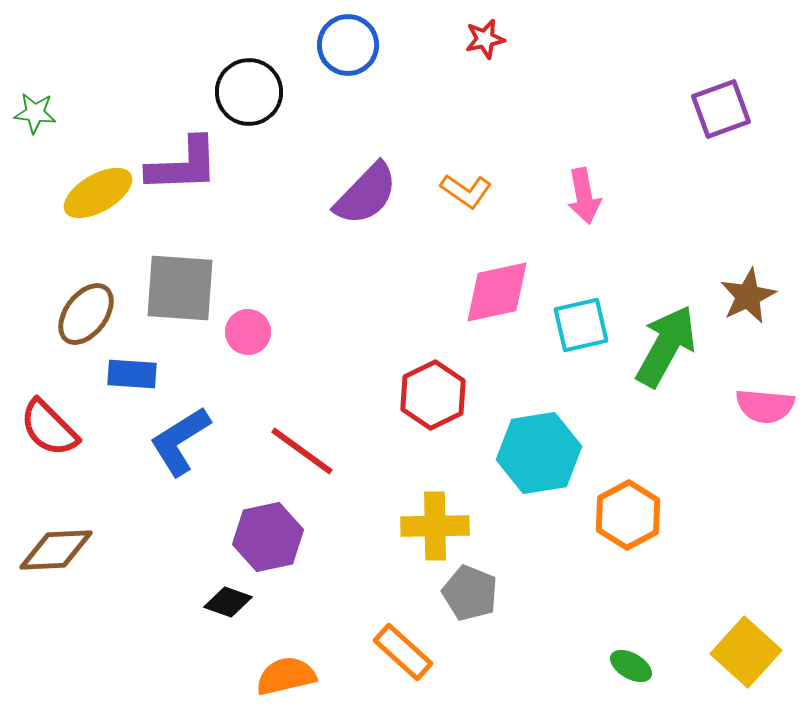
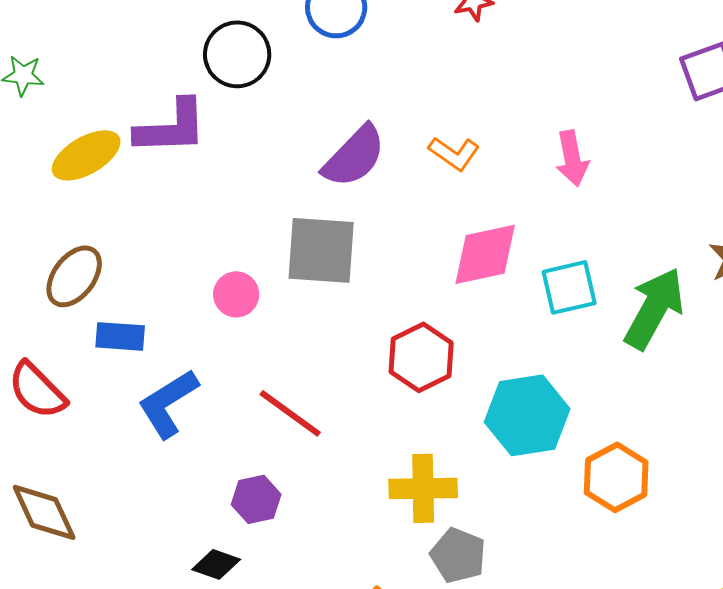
gray square: (180, 288) -> (321, 250), moved
purple hexagon: (268, 537) -> (256, 499), size x0.7
brown diamond: (56, 550) -> (44, 512), turned 68

